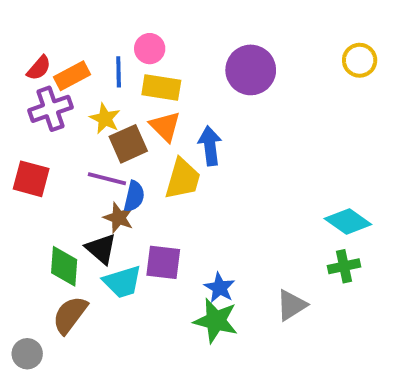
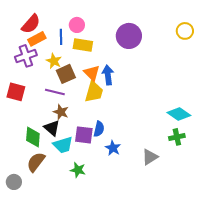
red semicircle: (39, 68) -> (31, 24), moved, size x1.5
orange triangle: (165, 126) -> (92, 73), moved
blue semicircle: (134, 196) -> (99, 129), moved
green star: (216, 321) -> (78, 170), moved, size x0.7

